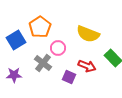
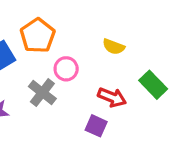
yellow semicircle: (88, 34) -> (114, 47), size x0.6
purple square: (69, 77) -> (96, 126), moved

